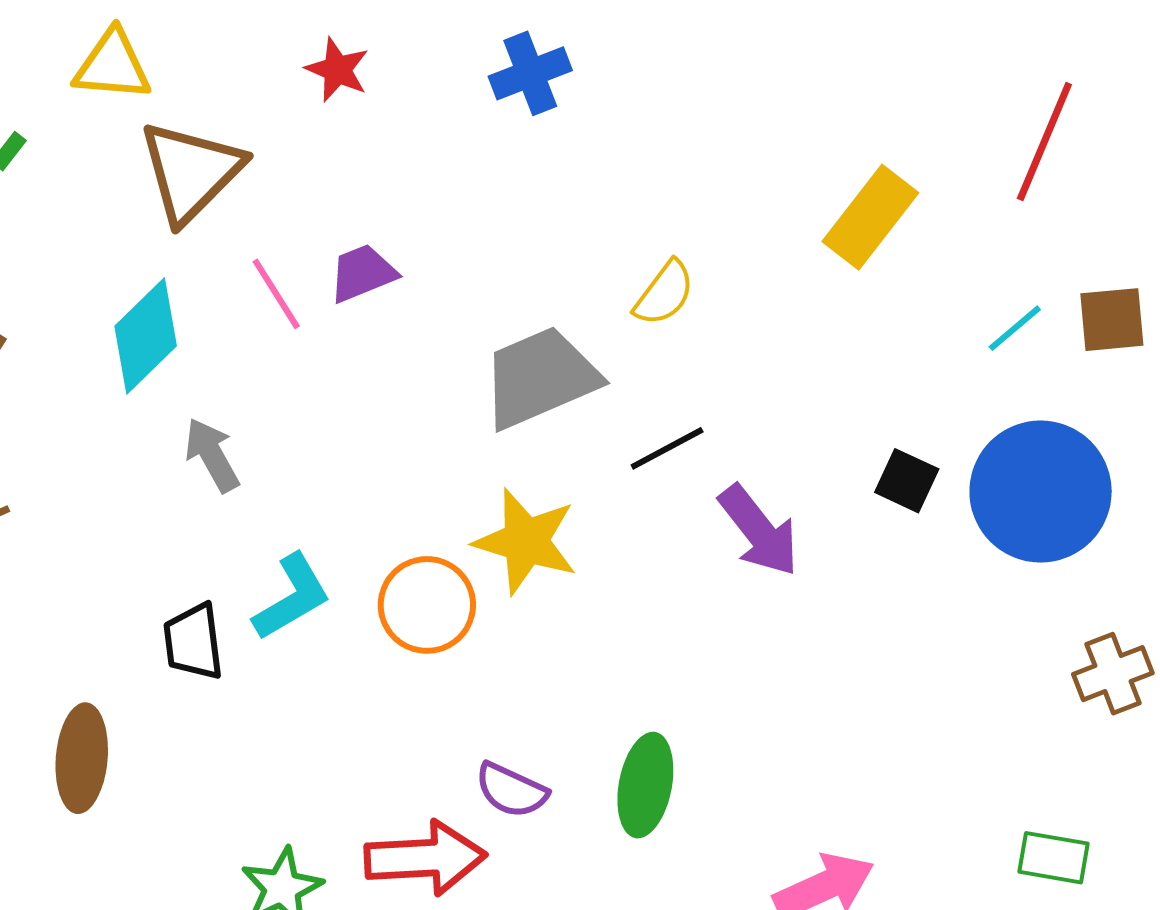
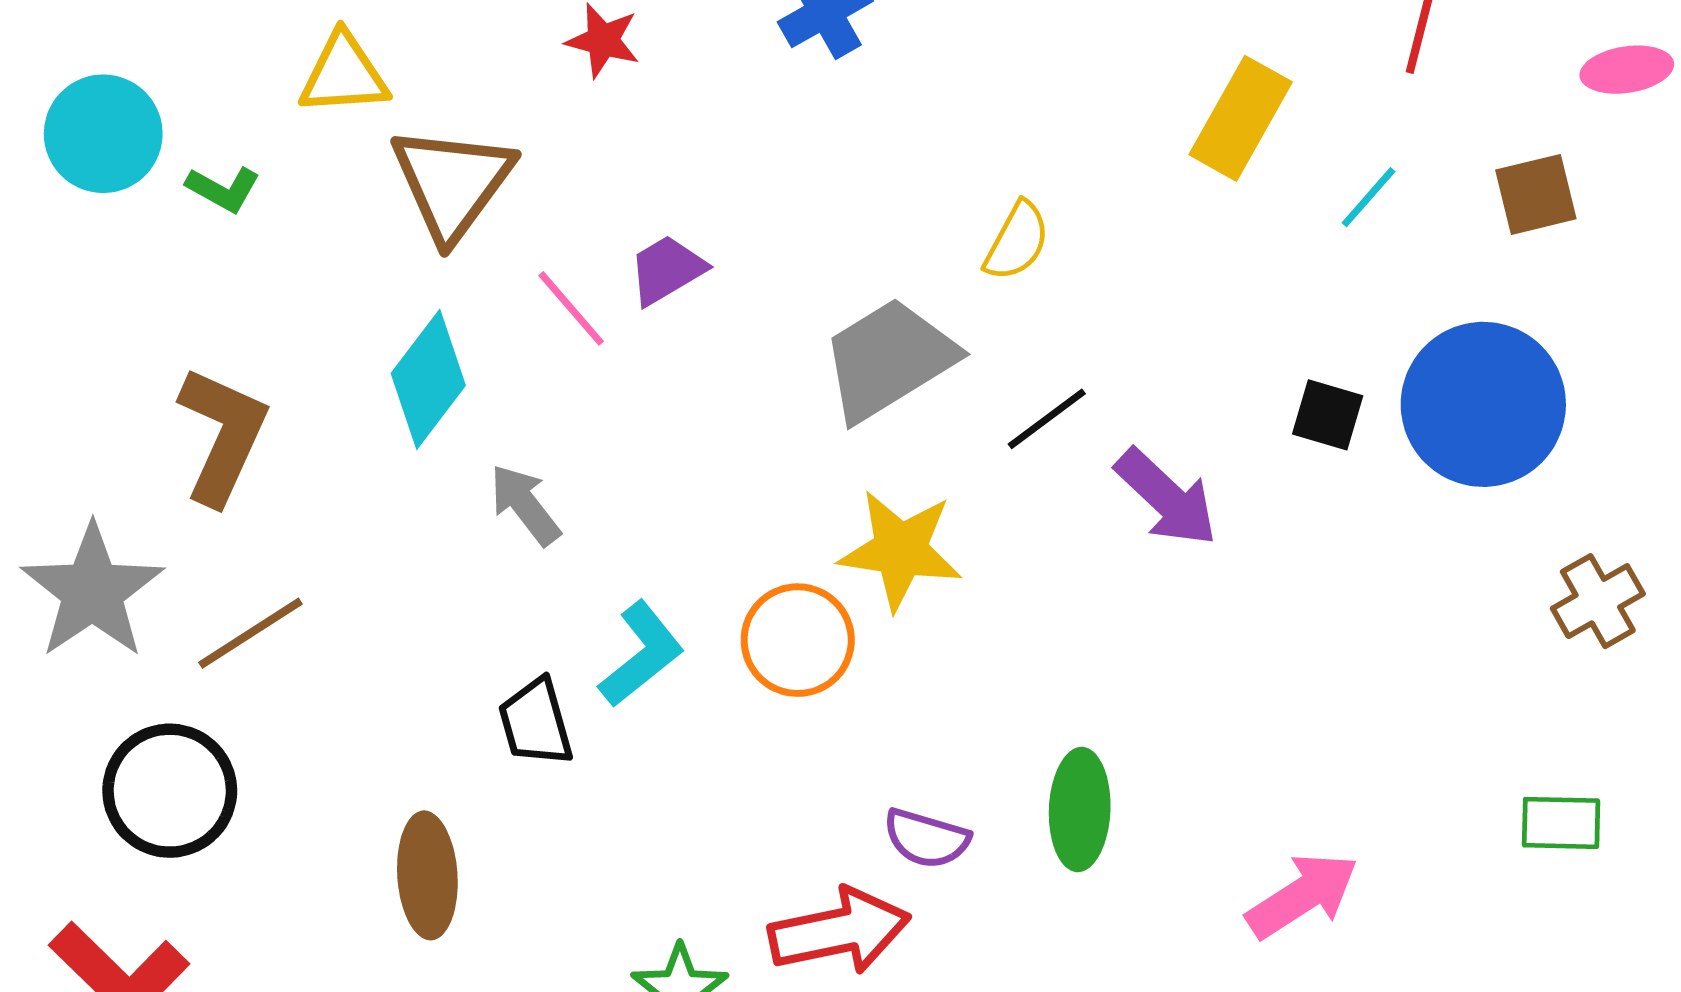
cyan line: (1015, 328) -> (1369, 197), moved

